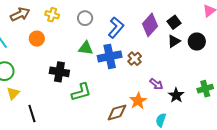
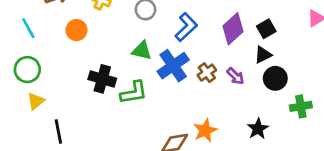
black circle: (197, 42) -> (275, 78), moved
blue cross: (110, 56) -> (173, 66), turned -30
purple arrow: (156, 84) -> (235, 76), moved
green cross: (205, 89) -> (301, 106), moved
green L-shape: (81, 92) -> (134, 93), moved

